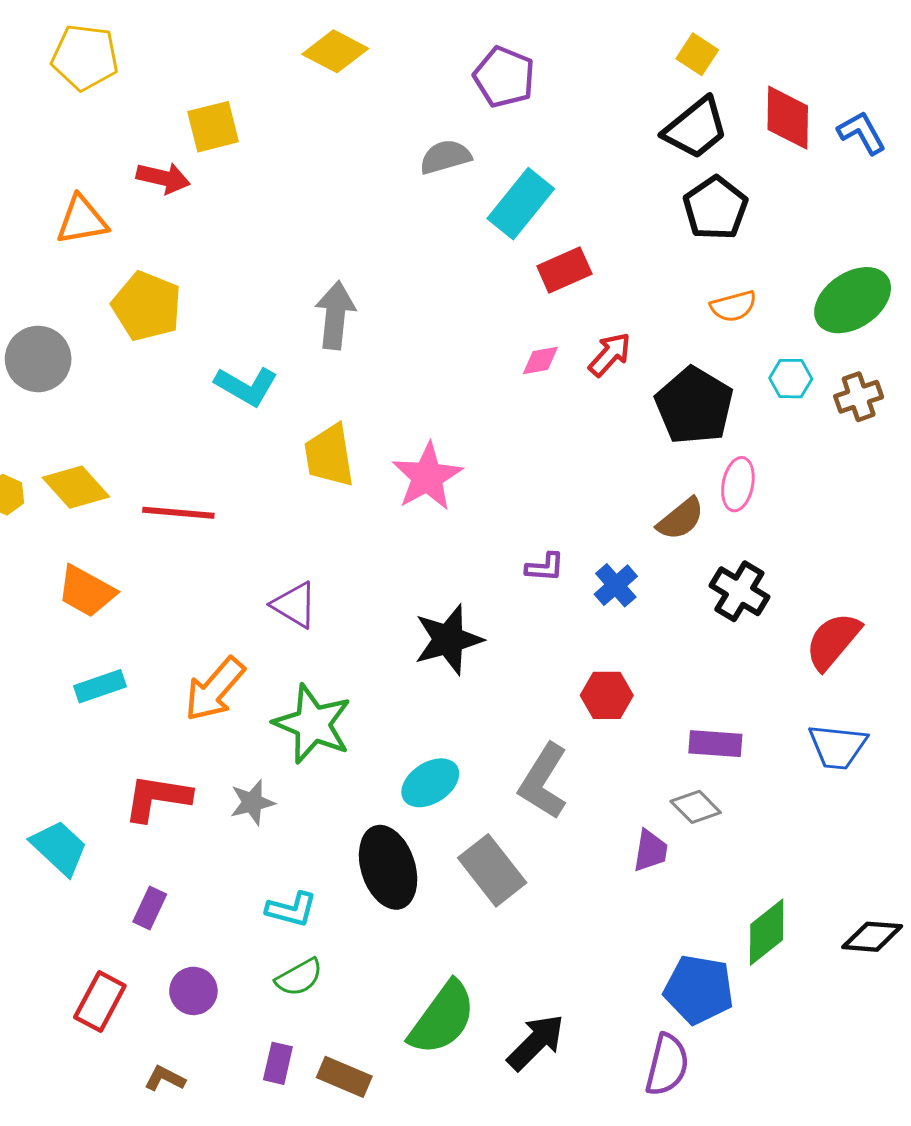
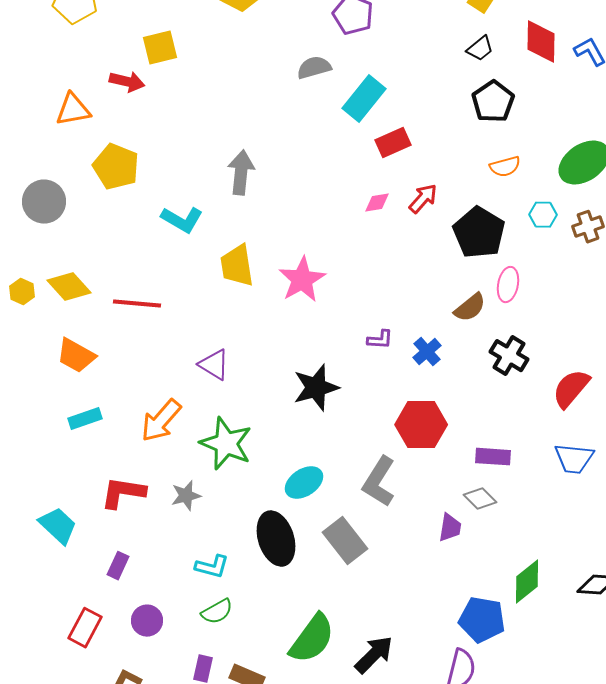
black trapezoid: (696, 128) -> (480, 49), size x0.6
red hexagon: (607, 695) -> (421, 425), size x1.5

